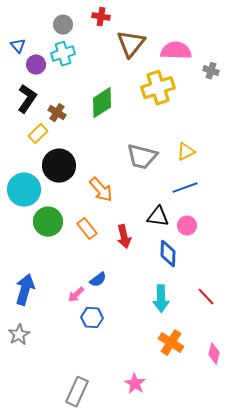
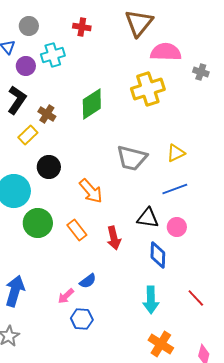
red cross: (101, 17) -> (82, 27), moved
gray circle: (63, 25) -> (29, 26), moved
brown triangle: (131, 44) -> (139, 23), moved
black circle: (59, 166) -> (49, 167), size x0.7

